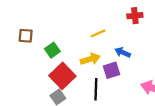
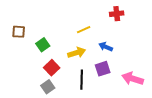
purple square: (111, 70) -> (103, 69), moved
red square: (62, 76) -> (52, 68), size x0.7

